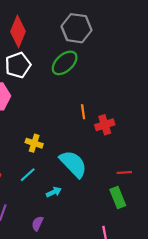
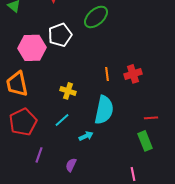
white pentagon: (18, 65) -> (60, 35), moved
orange line: (83, 112) -> (107, 74), moved
cyan semicircle: (73, 164) -> (104, 110), turned 56

